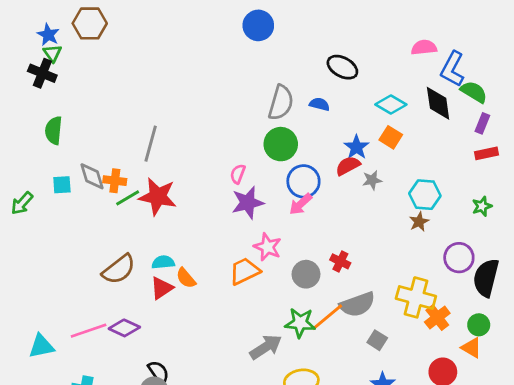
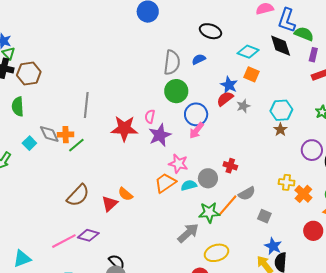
brown hexagon: (90, 23) -> (29, 73), moved
blue semicircle: (319, 104) -> (199, 59), turned -32
cyan square: (62, 185) -> (29, 143), turned -32
red star: (158, 197) -> (124, 128), moved
cyan semicircle: (163, 262) -> (189, 185), moved
yellow cross: (416, 297) -> (287, 182), size x0.6
gray semicircle: (357, 304) -> (247, 194), size x0.7
cyan triangle: (41, 346) -> (22, 259), moved

